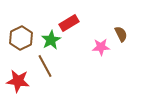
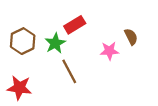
brown line: (45, 66) -> (69, 71), moved

